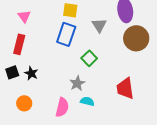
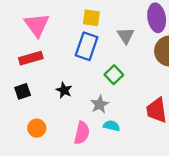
pink triangle: (24, 16) -> (37, 25), size x1.6
red rectangle: (19, 44) -> (31, 58), turned 60
black star: (31, 73) -> (64, 90), moved

